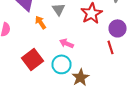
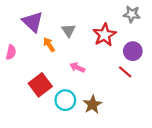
red line: (110, 47) -> (125, 72), turned -32
cyan circle: (62, 64) -> (65, 100), moved

